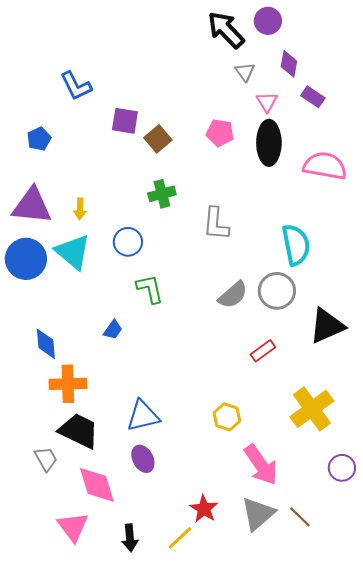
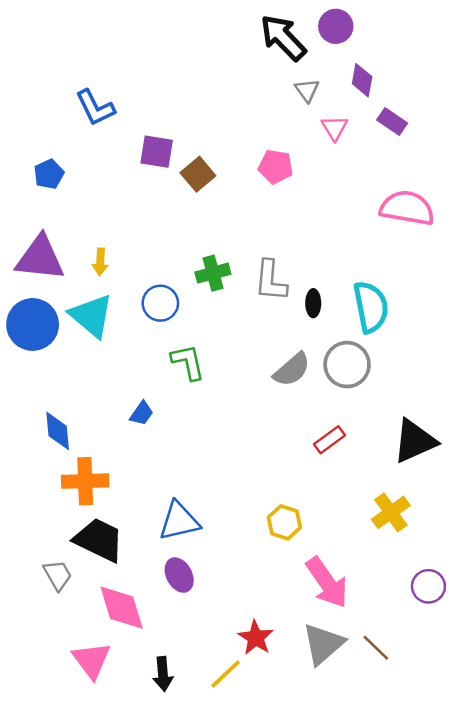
black ellipse: (269, 143) -> (313, 303), moved, size x0.5
green cross: (162, 194) -> (213, 273), moved
black triangle: (327, 326) -> (415, 441), moved
yellow cross: (312, 409) -> (391, 512), size x0.7

